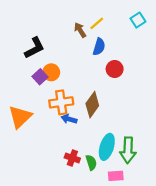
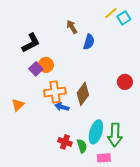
yellow line: (97, 23) -> (111, 13), moved
red circle: (115, 69) -> (125, 82), moved
orange triangle: (20, 117) -> (18, 105), size x0.6

